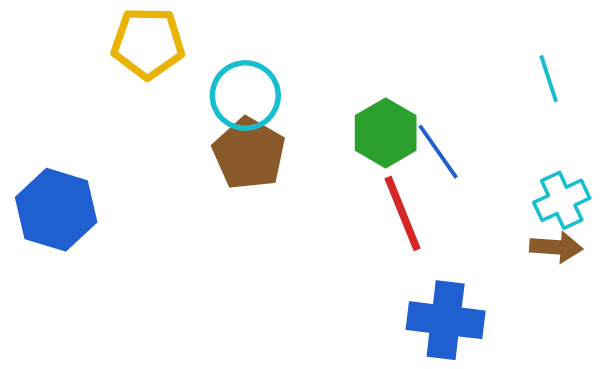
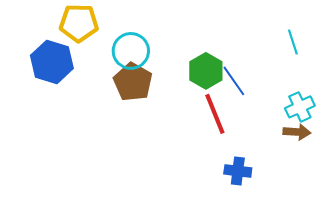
blue hexagon: (56, 210) -> (52, 62), moved
blue cross: (446, 320) -> (238, 171), size x0.7

